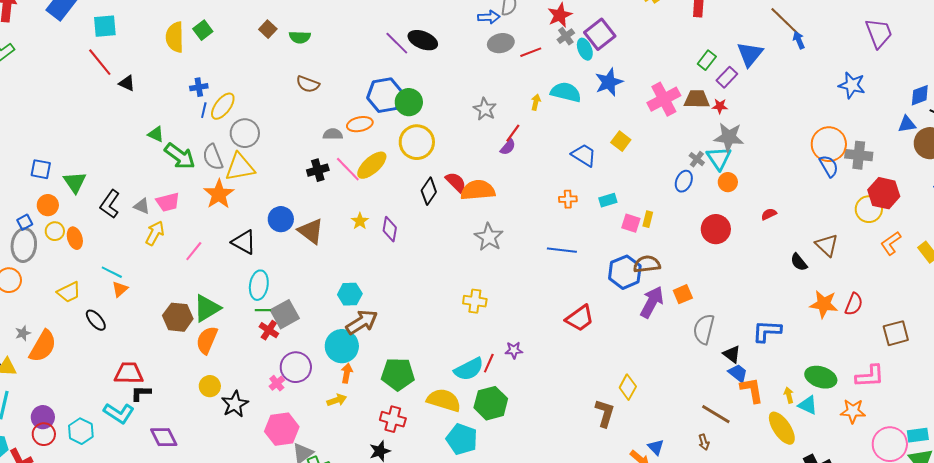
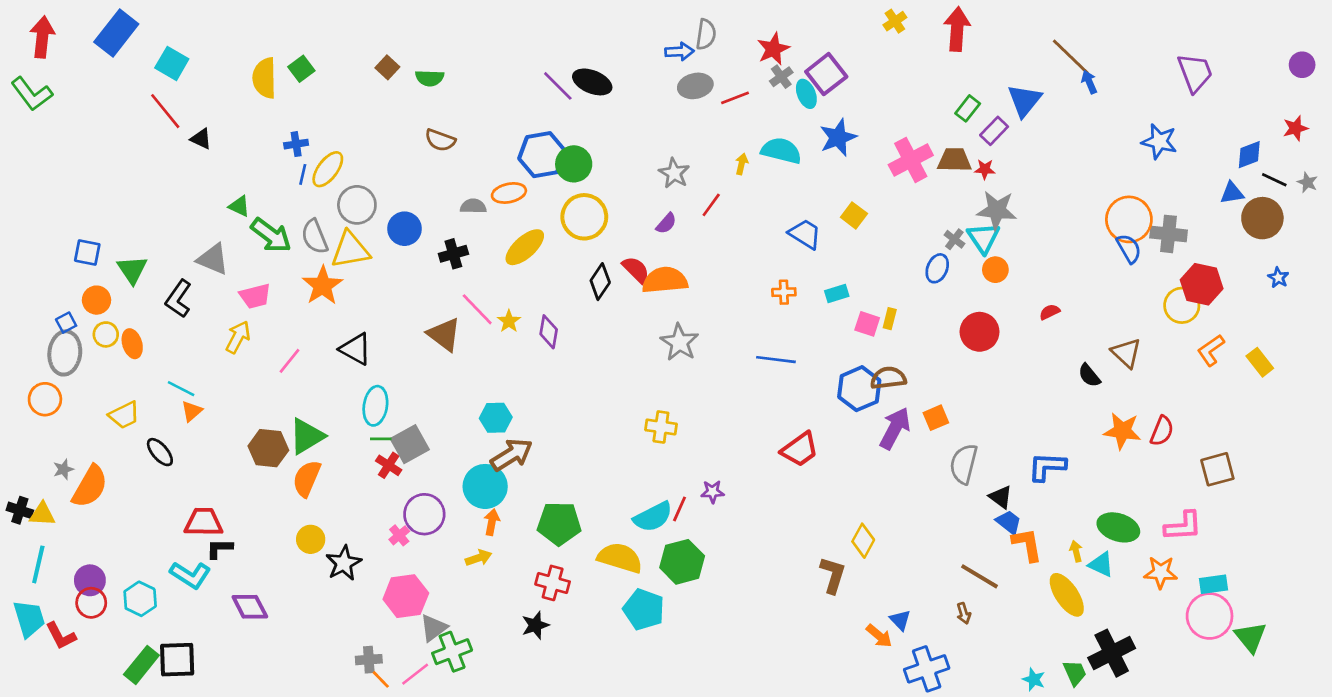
cyan square: (105, 26) -> (172, 63), turned 35
purple semicircle: (508, 147) -> (666, 223), moved
pink line: (348, 169) -> (477, 309), moved
gray triangle: (142, 206) -> (213, 259), moved, size x1.5
blue circle: (281, 219) -> (405, 229), moved
cyan rectangle: (918, 435) -> (1214, 584), moved

